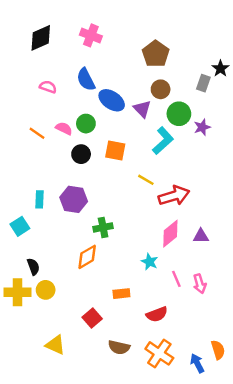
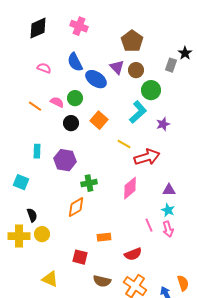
purple triangle: (142, 109) -> (117, 67), moved
purple star: (202, 127) -> (163, 124), moved
orange square: (115, 150) -> (99, 120), turned 30
cyan rectangle: (39, 199) -> (37, 151), moved
cyan square: (20, 226) -> (21, 182), turned -35
pink diamond: (170, 234) -> (130, 188), moved
cyan star: (150, 262) -> (168, 210), moved
red square: (92, 318) -> (80, 257), turned -35

